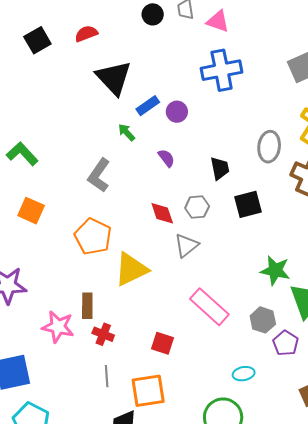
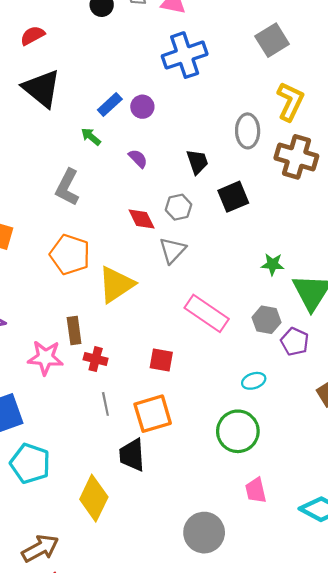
black triangle: (114, 78) -> (42, 88), moved
green star: (275, 271) -> (273, 264), size x0.7

